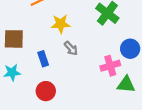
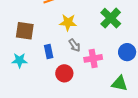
pink cross: (110, 66) -> (93, 58), moved
red circle: (46, 91) -> (64, 73), moved

